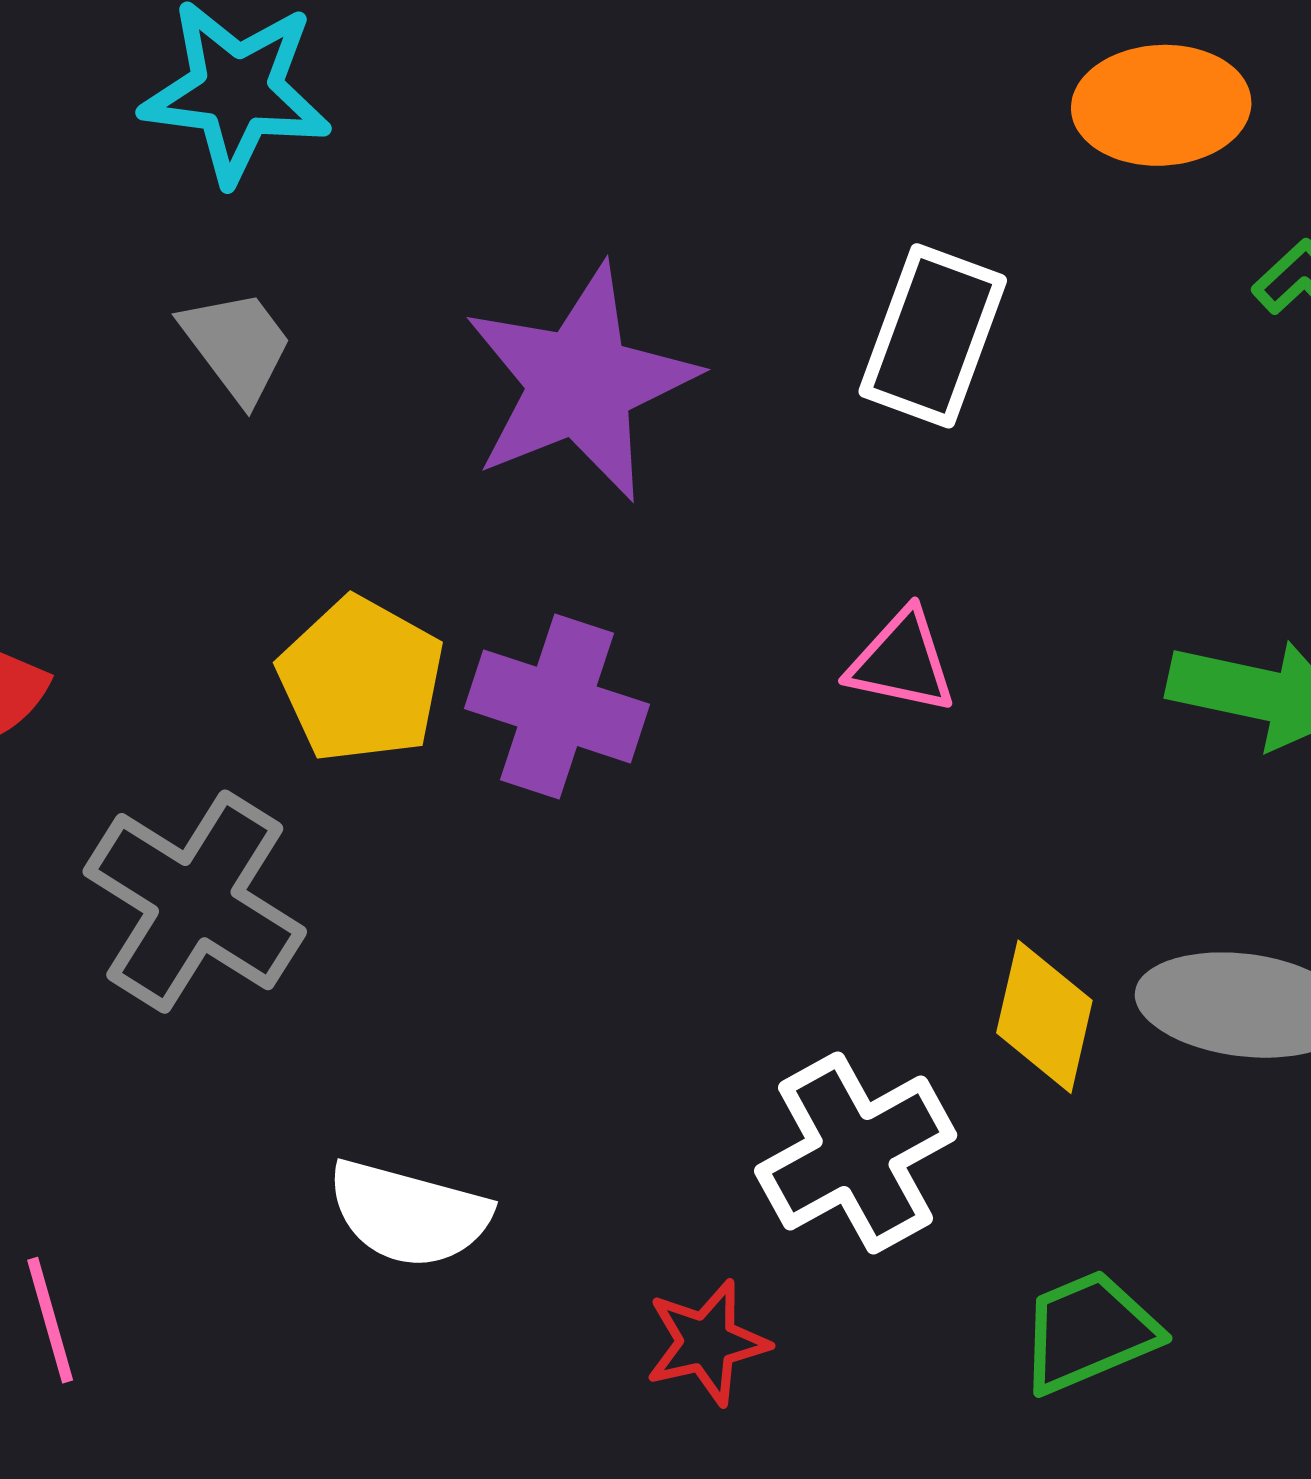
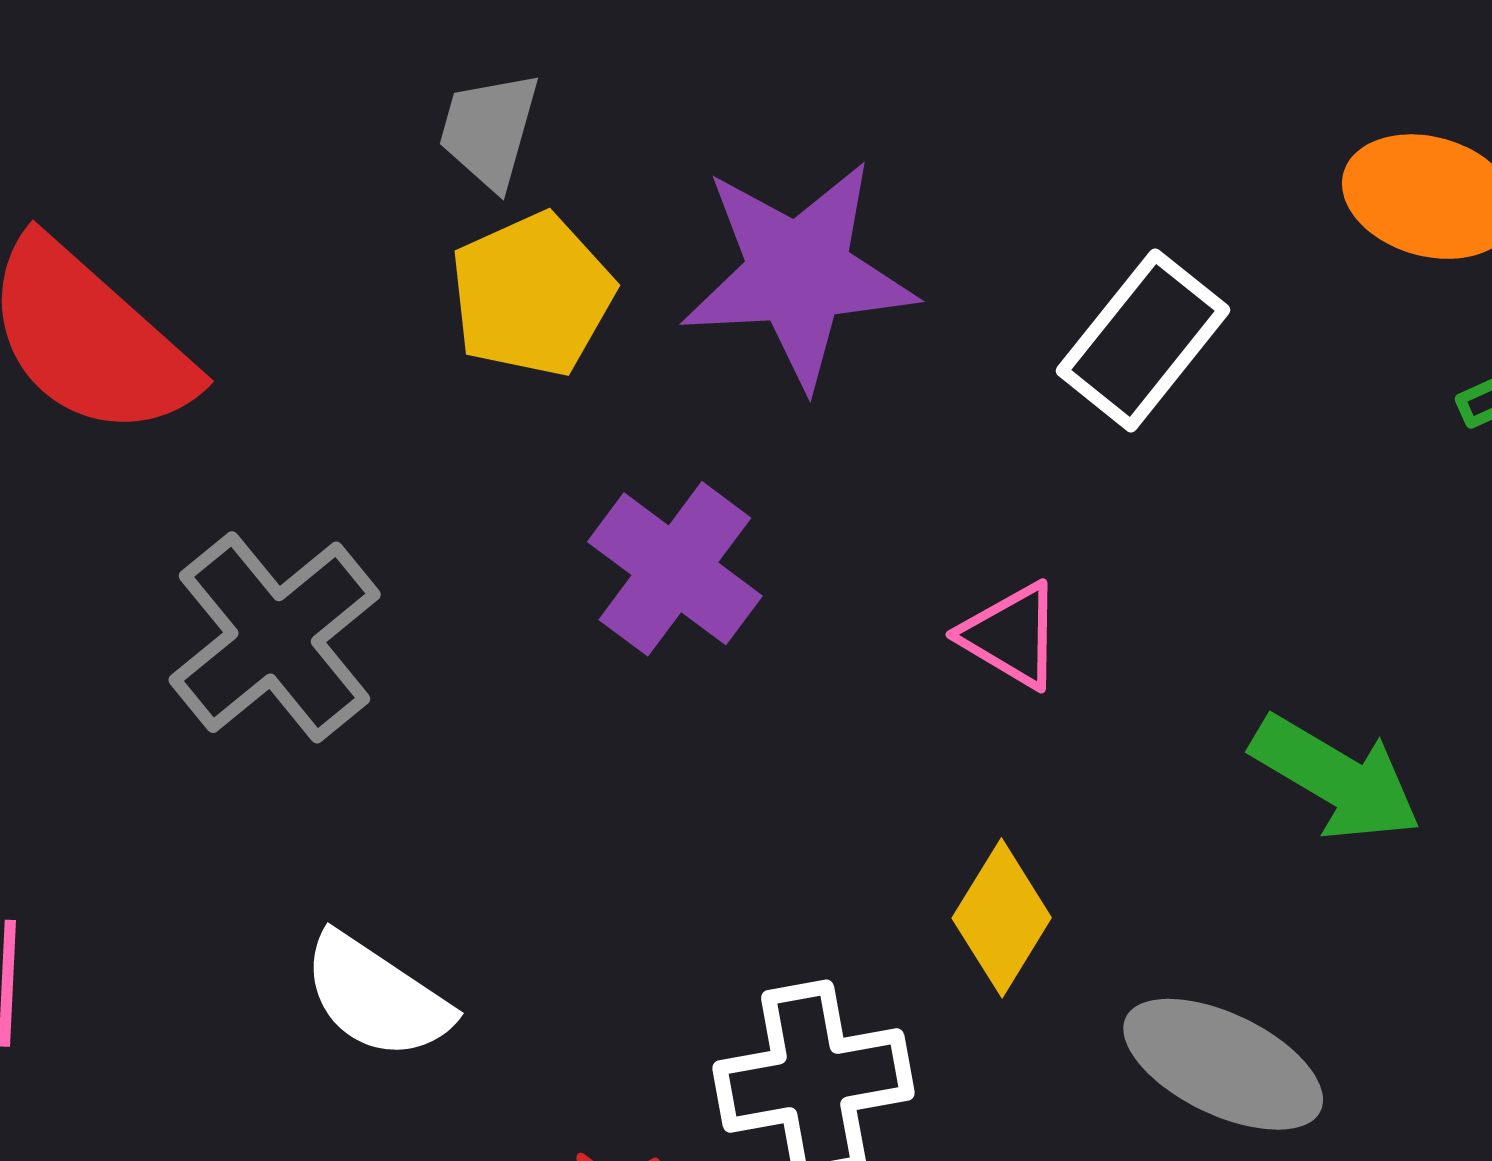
gray trapezoid: (237, 345) -> (489, 130), turned -146
yellow pentagon: (361, 680) -> (532, 295), moved
yellow diamond: (1044, 1017) -> (1002, 918), moved

